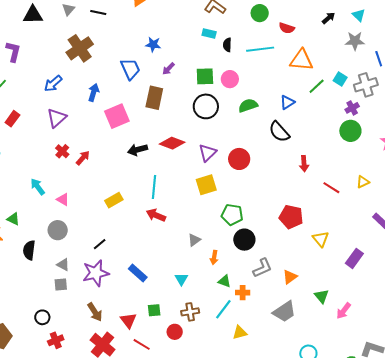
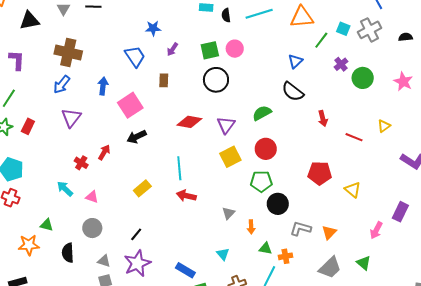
brown cross: (80, 48) -> (68, 53), moved, turned -32
brown rectangle: (154, 98) -> (164, 80), size x0.6
green semicircle: (248, 105) -> (262, 113), moved
purple cross: (352, 108) -> (341, 64), moved
black arrow: (138, 150) -> (137, 137), moved
red cross: (62, 151) -> (81, 163), moved
red circle: (239, 159) -> (266, 149), moved
purple rectangle: (354, 258) -> (400, 212), moved
gray L-shape: (262, 268) -> (301, 229), turned -130
blue rectangle: (138, 273) -> (185, 270), moved
green triangle: (322, 296) -> (364, 263), moved
pink arrow: (344, 311) -> (376, 230), moved

